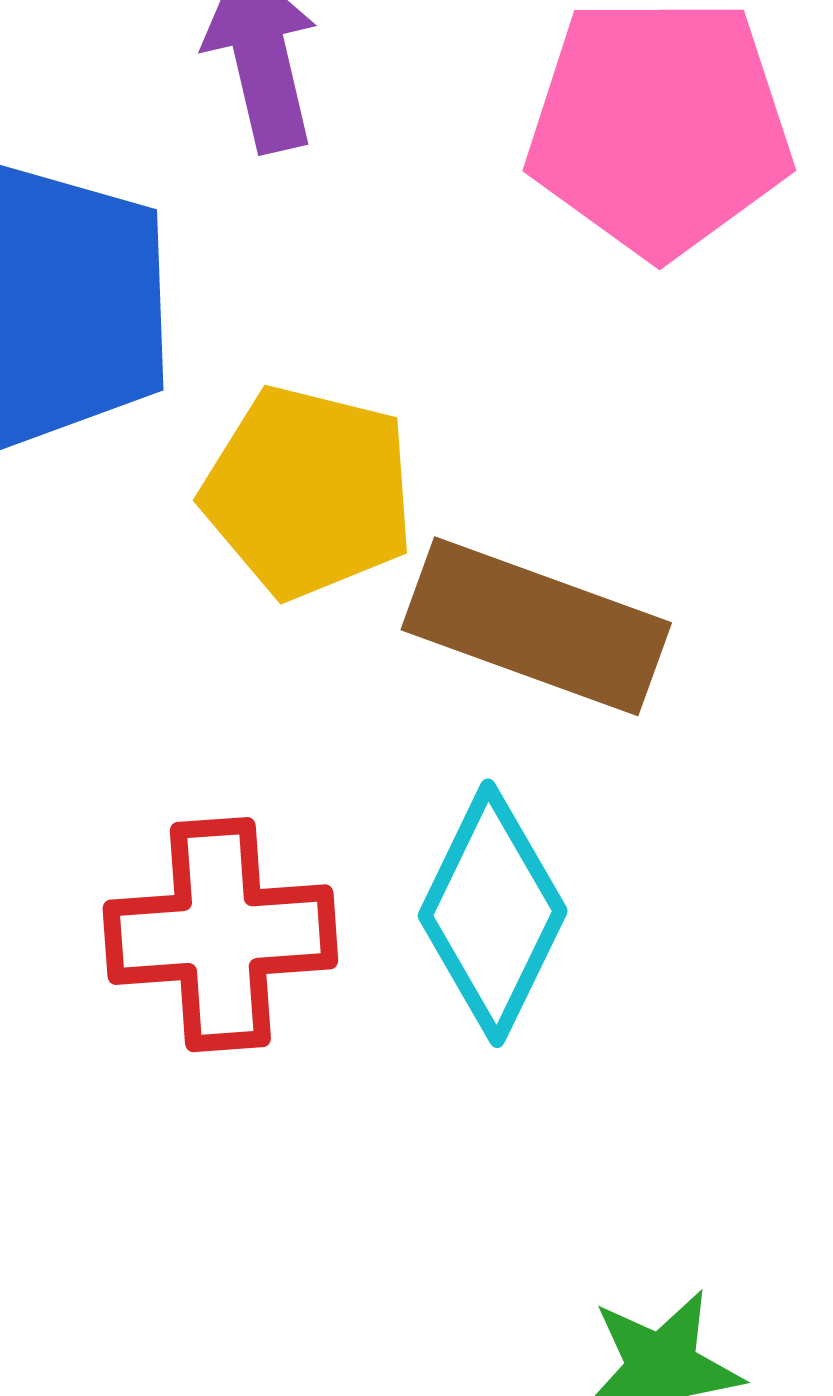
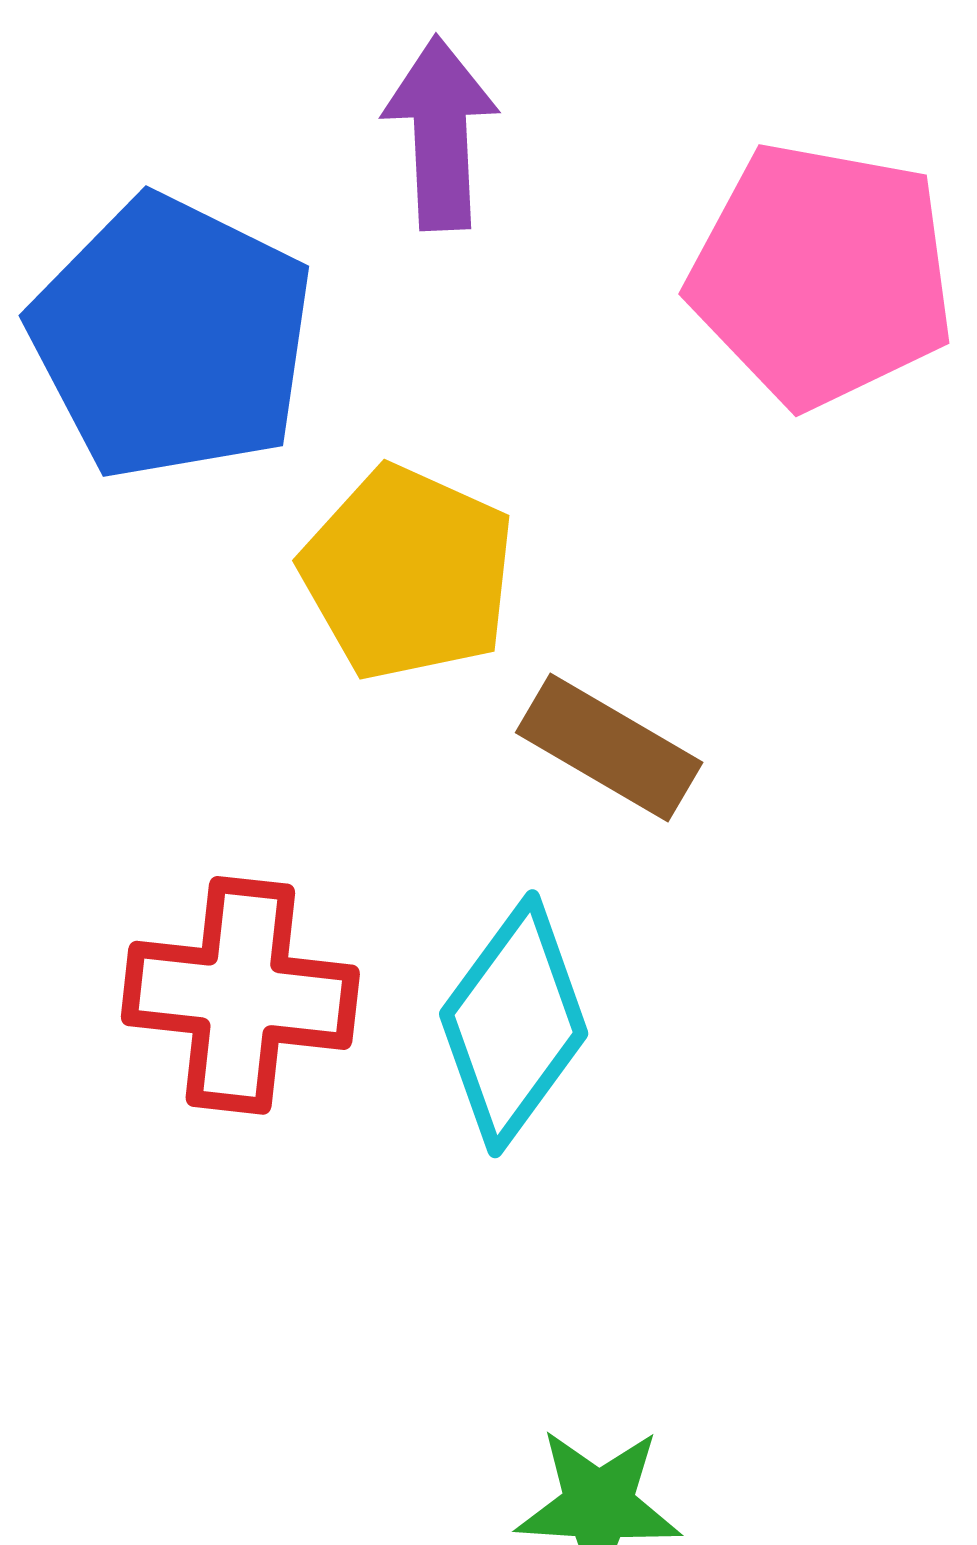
brown rectangle: (536, 626) -> (609, 747), size x0.7

